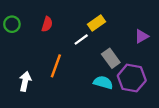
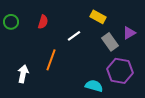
yellow rectangle: (97, 23) -> (98, 17), moved, turned 63
gray rectangle: (111, 58) -> (110, 42), moved
cyan semicircle: (103, 82) -> (94, 86), moved

